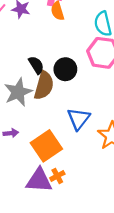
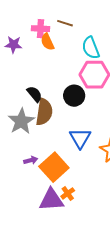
black circle: (65, 69) -> (74, 96), moved
purple arrow: (11, 133) -> (31, 160), moved

